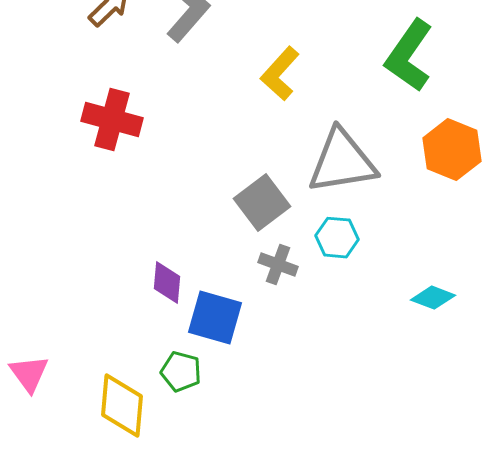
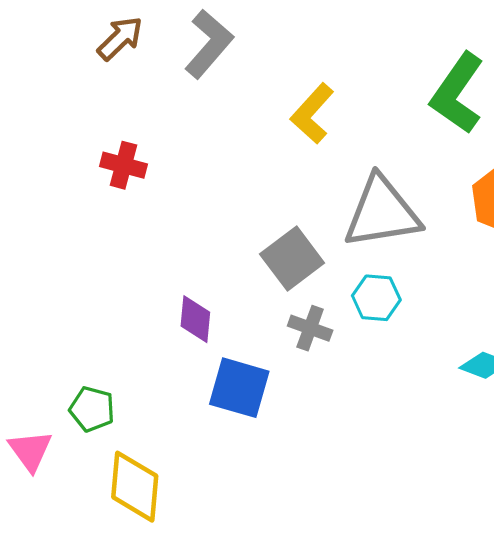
red cross: (112, 120) -> (124, 165), size x0.7
purple diamond: (167, 283) -> (195, 319), moved
green pentagon: (181, 372) -> (92, 409), moved

